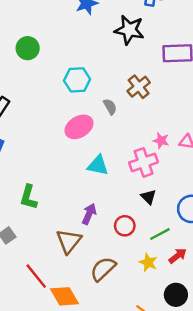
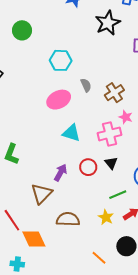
black star: (129, 30) -> (108, 23), turned 30
brown cross: (139, 87) -> (114, 93), moved
red circle: (125, 226) -> (88, 167), moved
brown semicircle: (103, 269) -> (68, 219), turned 40

